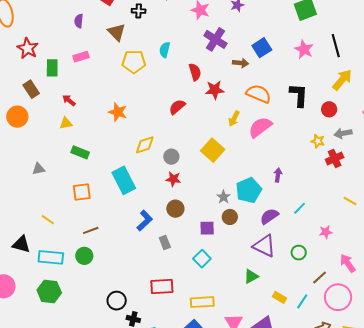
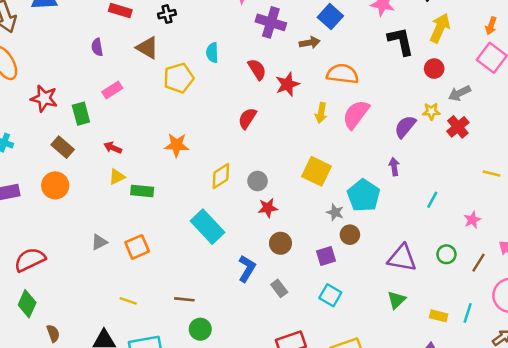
black L-shape: (299, 95) -> (401, 41), moved
yellow square: (213, 150) -> (316, 171), moved
green rectangle: (80, 152) -> (142, 191), moved
orange square: (82, 192) -> (137, 247), moved
purple semicircle: (269, 216) -> (405, 127), moved
brown line: (91, 230) -> (184, 299), turned 42
green circle: (84, 256) -> (200, 329), moved
brown line: (320, 278) -> (478, 263), moved

